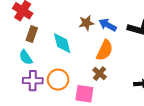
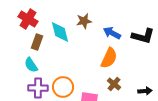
brown star: (86, 23) -> (84, 21), moved
cyan diamond: (62, 43) -> (60, 32), moved
brown cross: (100, 74) -> (114, 84), moved

